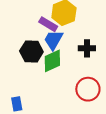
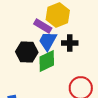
black cross: (87, 48) -> (70, 43), moved

